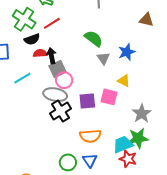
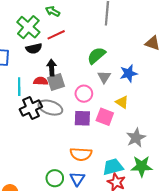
green semicircle: (93, 39) -> (96, 56), turned -84
red semicircle: (40, 53) -> (41, 81), moved
cyan line: (22, 78) -> (19, 87), turned -66
pink circle: (64, 80) -> (84, 94), moved
black cross: (60, 111) -> (31, 108), moved
green star: (138, 138) -> (142, 166), moved

